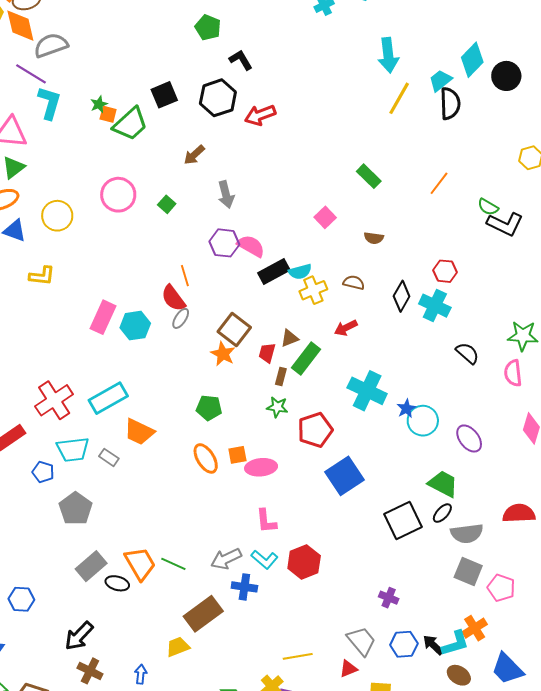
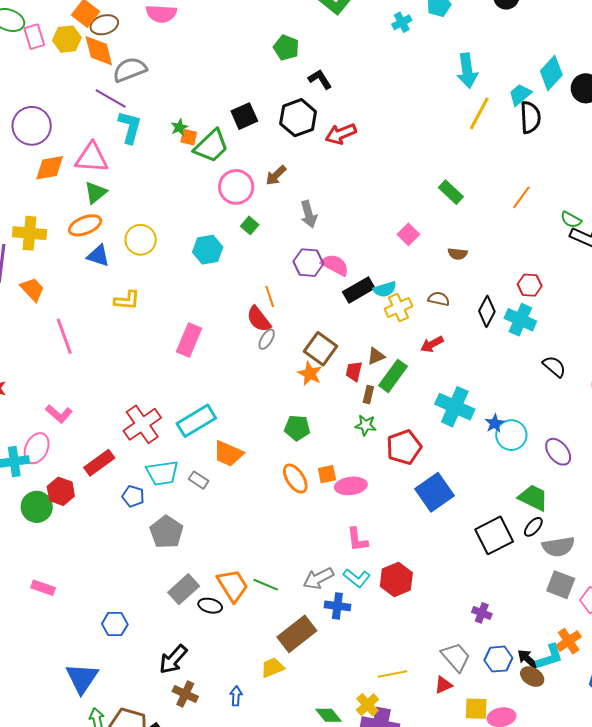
pink circle: (118, 195) -> (236, 187), moved
cyan hexagon: (135, 326) -> (208, 250), moved
brown ellipse: (459, 675) -> (532, 677), moved

